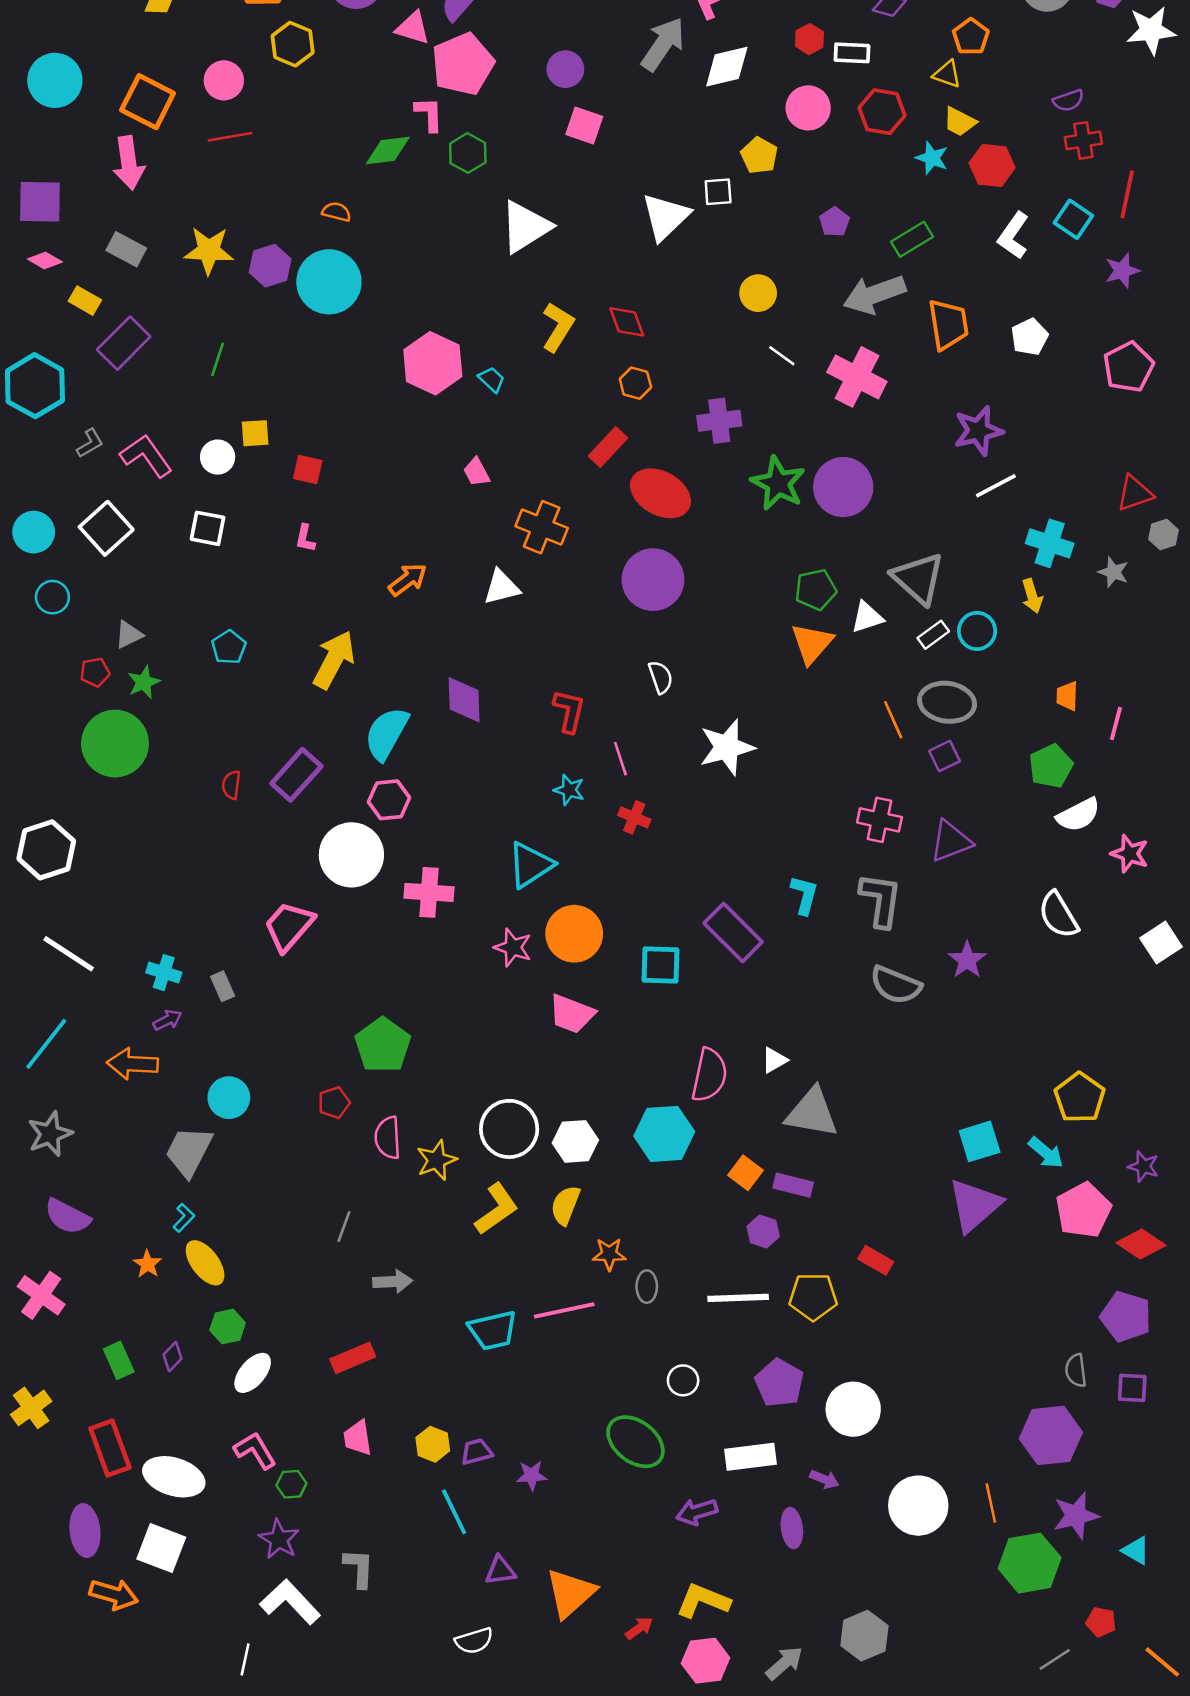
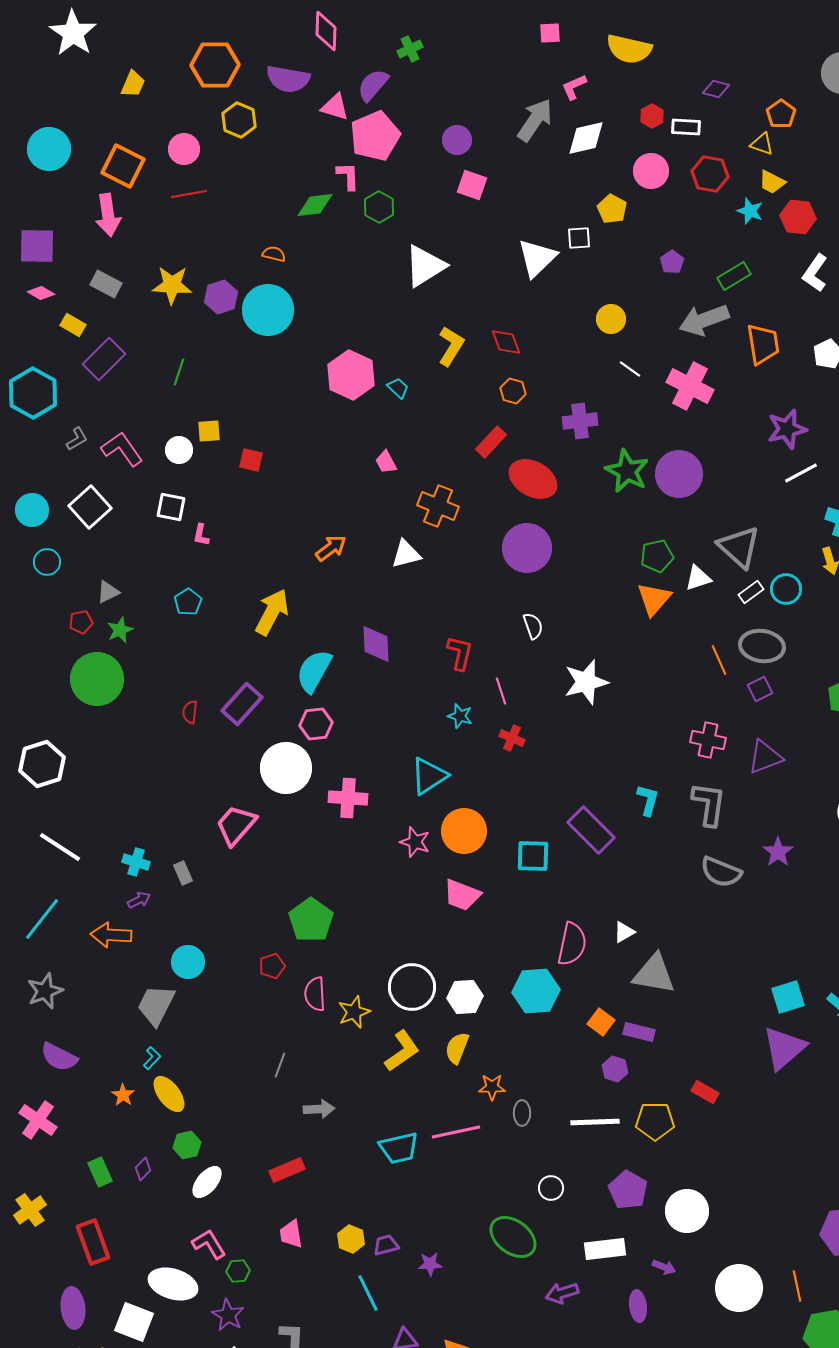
pink L-shape: (305, 538) -> (201, 535), moved
white ellipse: (174, 1477) -> (173, 1284), moved

